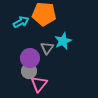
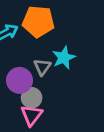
gray circle: (29, 71) -> (32, 98), moved

